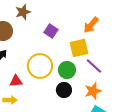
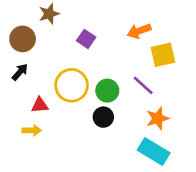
orange arrow: (91, 25) -> (139, 31), turned 30
yellow square: (79, 48) -> (163, 55), moved
orange star: (93, 91) -> (158, 118), moved

